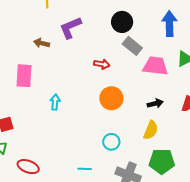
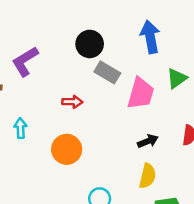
pink trapezoid: (155, 66) -> (141, 93), turned 108
orange circle: (111, 98) -> (67, 149), moved
cyan arrow: (55, 102) -> (20, 128), moved

